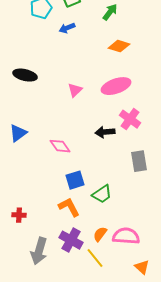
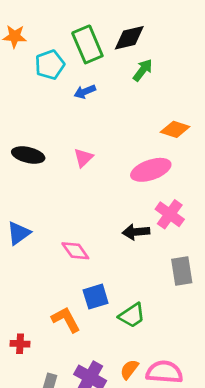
orange diamond: (119, 46) -> (175, 129), moved
pink triangle: (75, 90) -> (83, 158), moved
orange L-shape: (69, 207) -> (66, 319), moved

